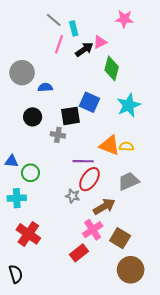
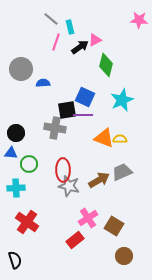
pink star: (124, 19) -> (139, 20), moved
black circle: (33, 117) -> (16, 133), moved
gray cross: (58, 135) -> (55, 128), size x1.5
purple line: (83, 161) -> (83, 115), moved
red ellipse: (89, 179) -> (63, 170), moved, turned -35
gray star: (73, 196) -> (69, 186), size x1.5
brown arrow: (104, 207) -> (99, 180), moved
brown circle: (131, 270) -> (124, 256), size x0.7

